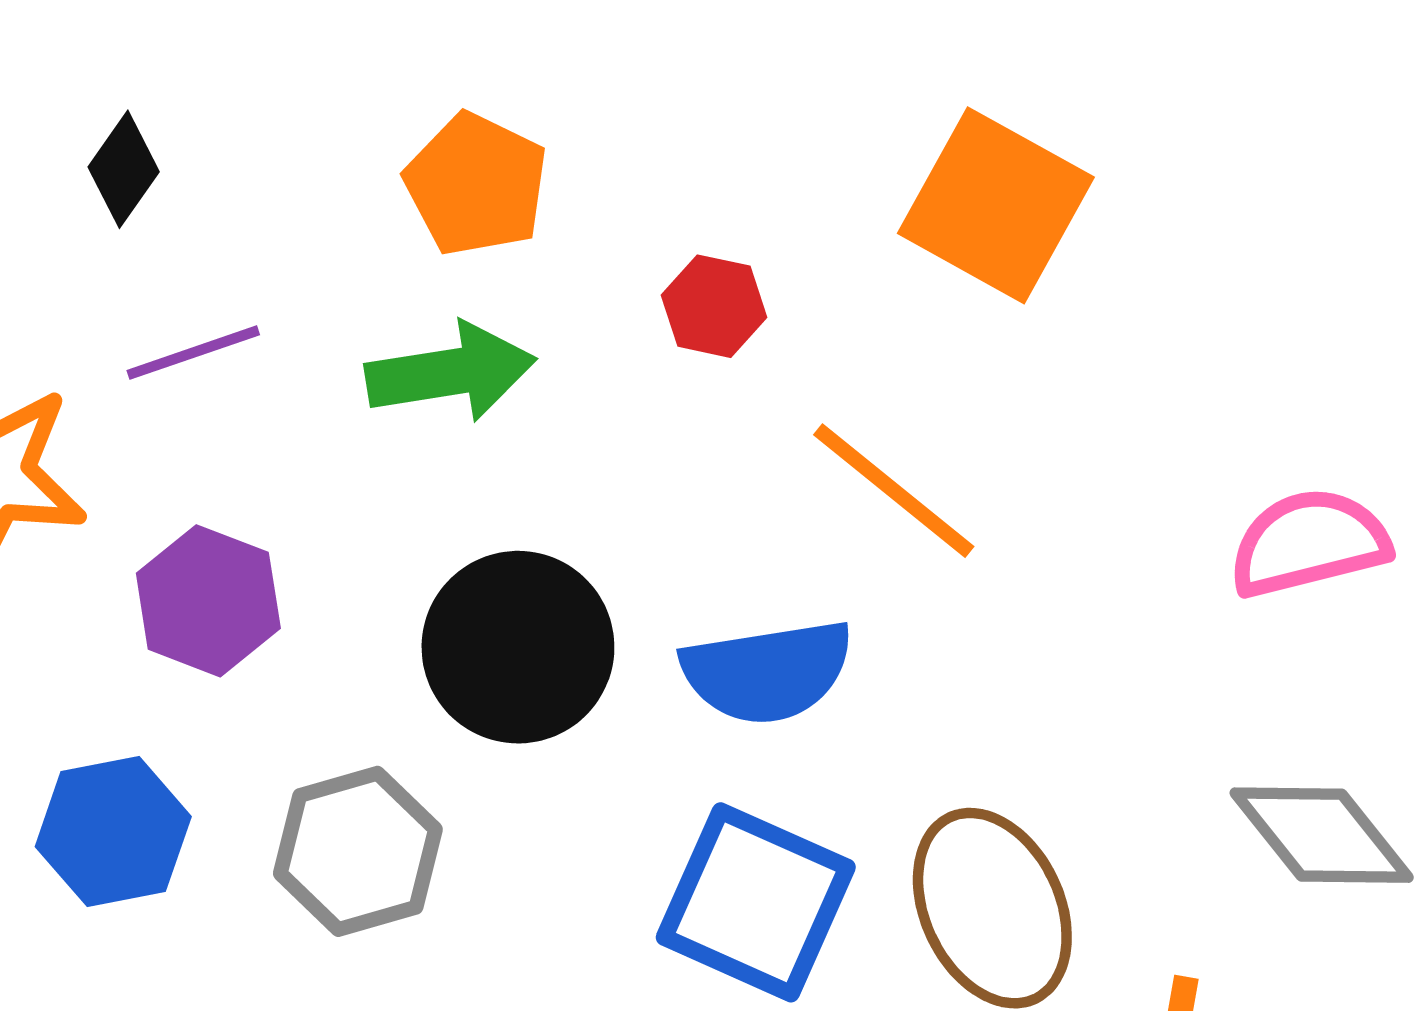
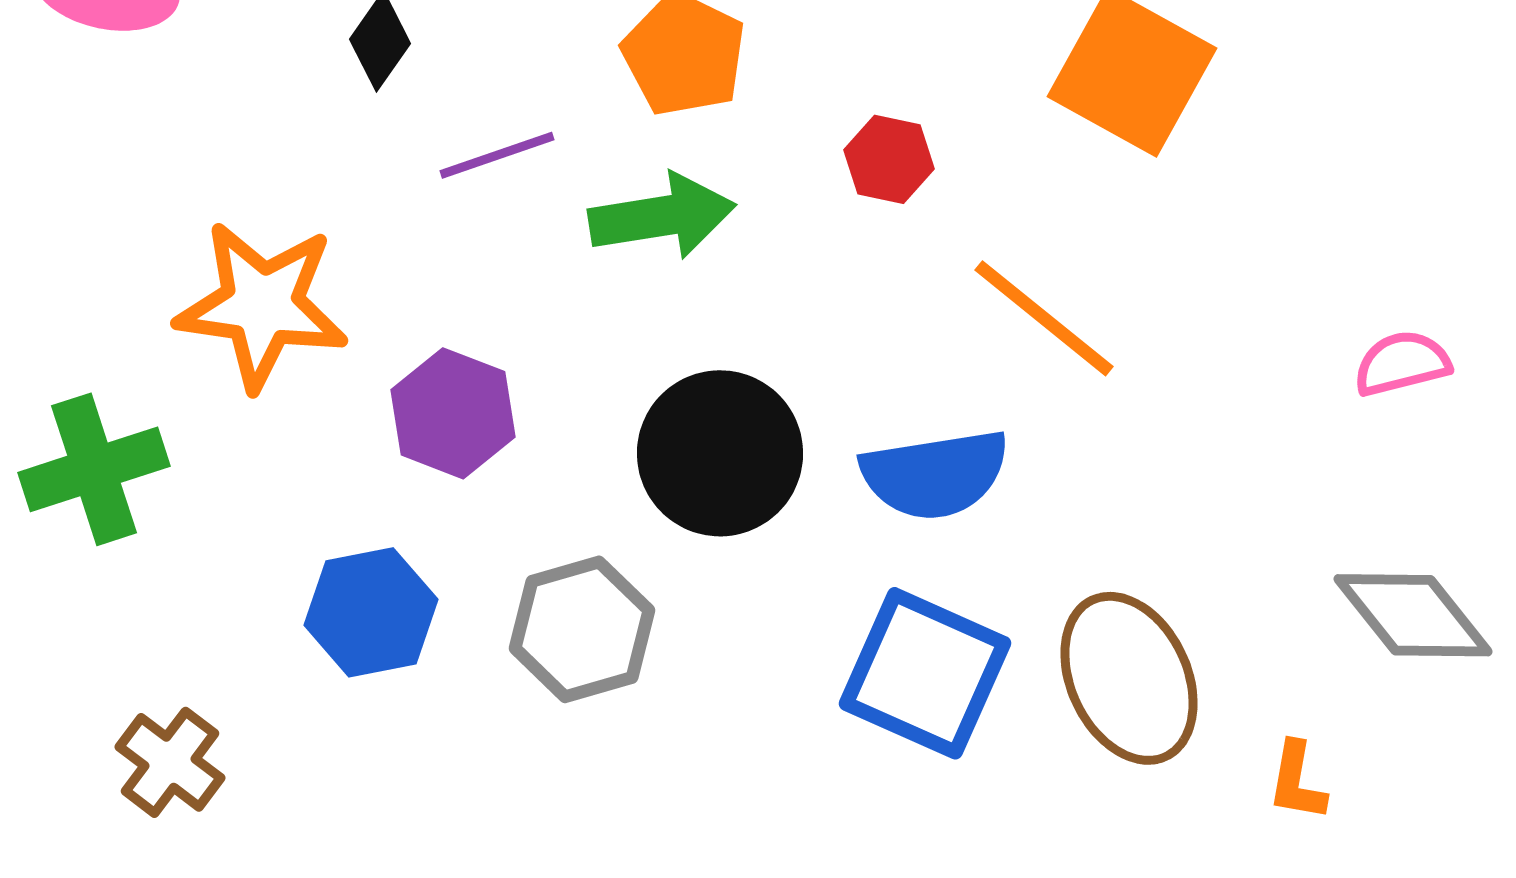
purple line: (193, 353) -> (497, 155), moved
pink semicircle: (1309, 543) -> (1402, 363), size x0.7

